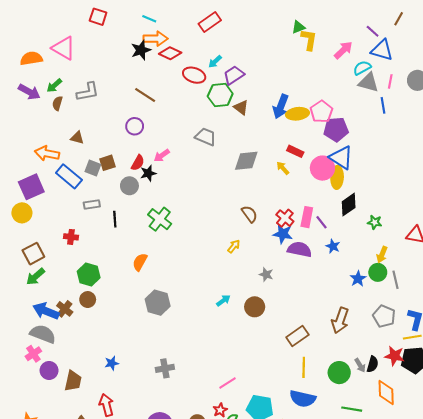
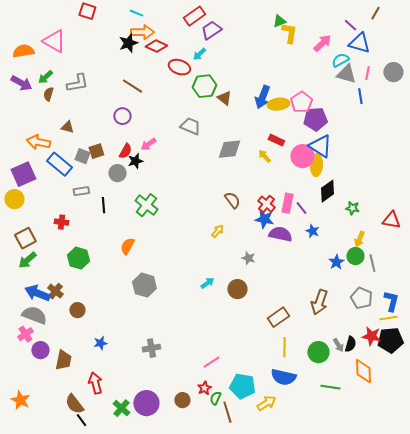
purple trapezoid: (234, 75) -> (211, 30), moved
brown circle: (88, 300) -> (77, 310), moved

